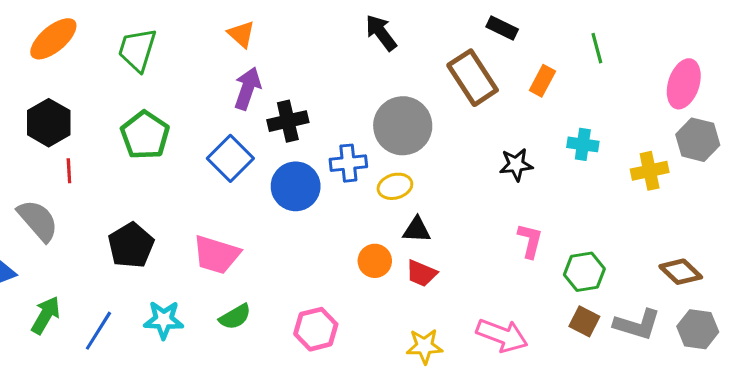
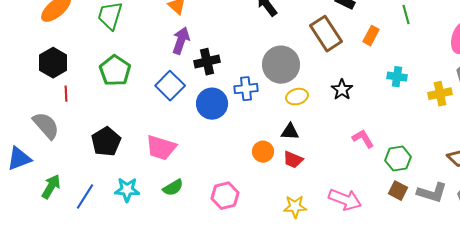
black star: (516, 165) -> (342, 90), moved, turned -30
yellow ellipse: (395, 186) -> (297, 97), moved
pink L-shape: (530, 241) -> (363, 139), turned -45

